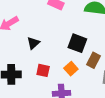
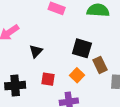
brown rectangle: (93, 60) -> (100, 65), turned -49

